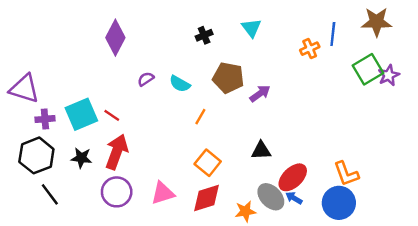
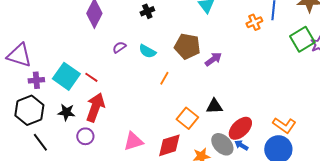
black cross: (204, 35) -> (147, 11), moved
cyan square: (81, 114) -> (66, 76), turned -32
orange square: (208, 163) -> (187, 118), moved
orange L-shape: (346, 174) -> (284, 125), turned -35
purple circle: (117, 192) -> (85, 136), moved, size x0.7

